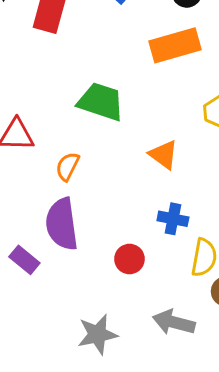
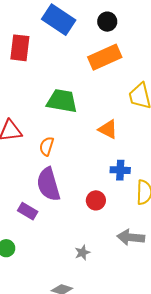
gray star: (97, 334) -> (82, 253), size x0.6

